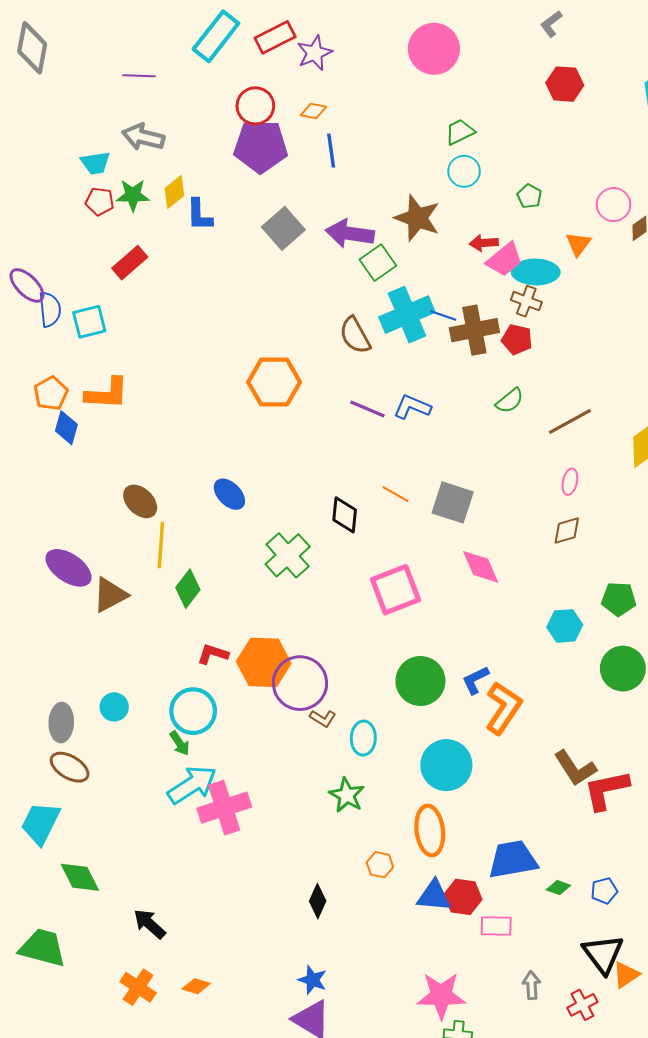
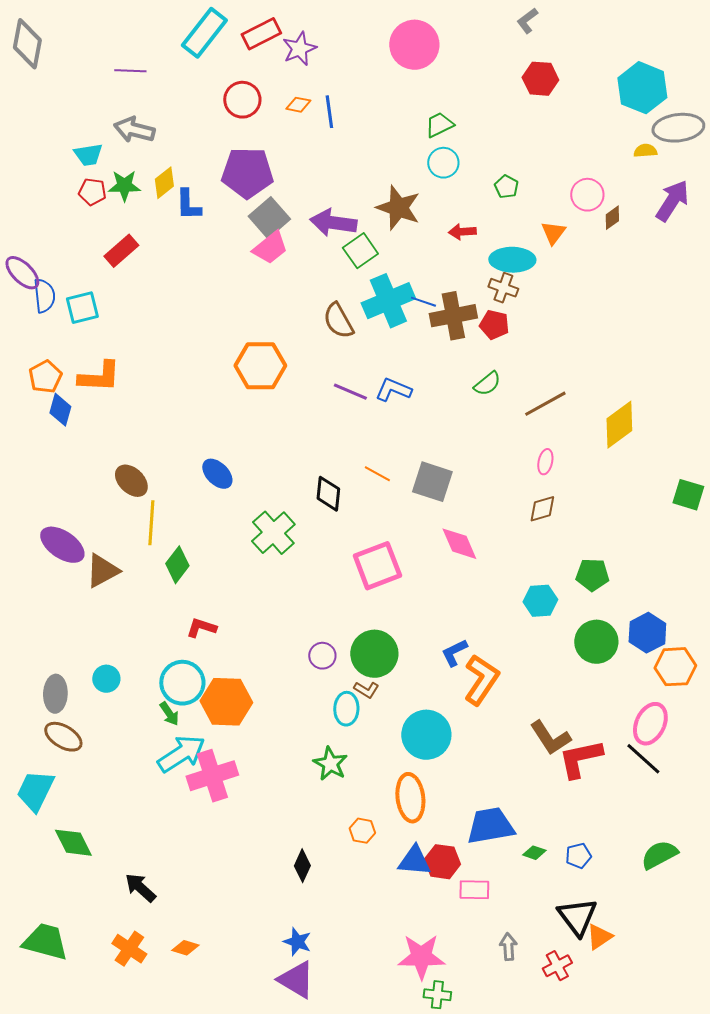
purple pentagon: (261, 146) -> (247, 173), moved
blue line: (331, 151) -> (329, 112), moved
pink trapezoid: (505, 260) -> (270, 248), moved
orange hexagon: (264, 662) -> (226, 702), moved
green circle: (420, 681) -> (374, 654), moved
purple circle: (300, 683) -> (322, 656), moved, size x0.5
brown L-shape: (323, 718) -> (366, 690), moved
green trapezoid: (43, 948) -> (45, 942), moved

